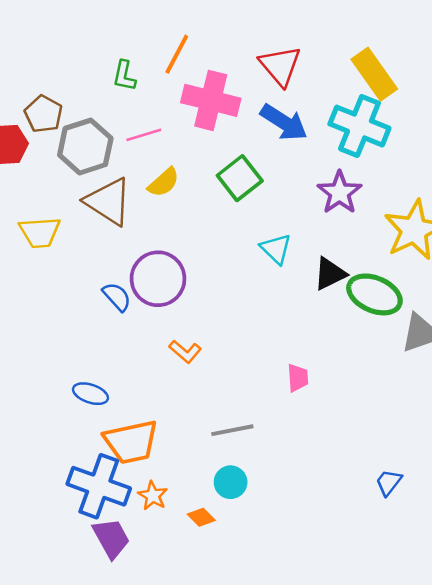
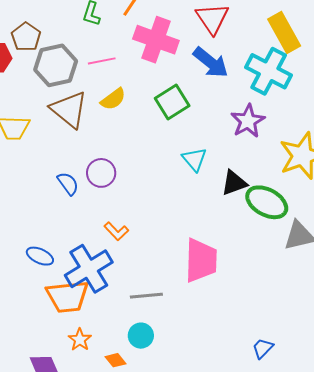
purple circle: (158, 279) -> (101, 173), size x0.7
pink trapezoid: (298, 378) -> (201, 260), size x2.0
blue cross: (99, 486) -> (89, 269), moved, turned 33

